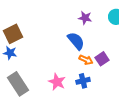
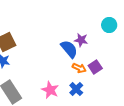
purple star: (85, 18) -> (81, 40), moved
blue cross: (83, 81) -> (76, 89), turned -32

